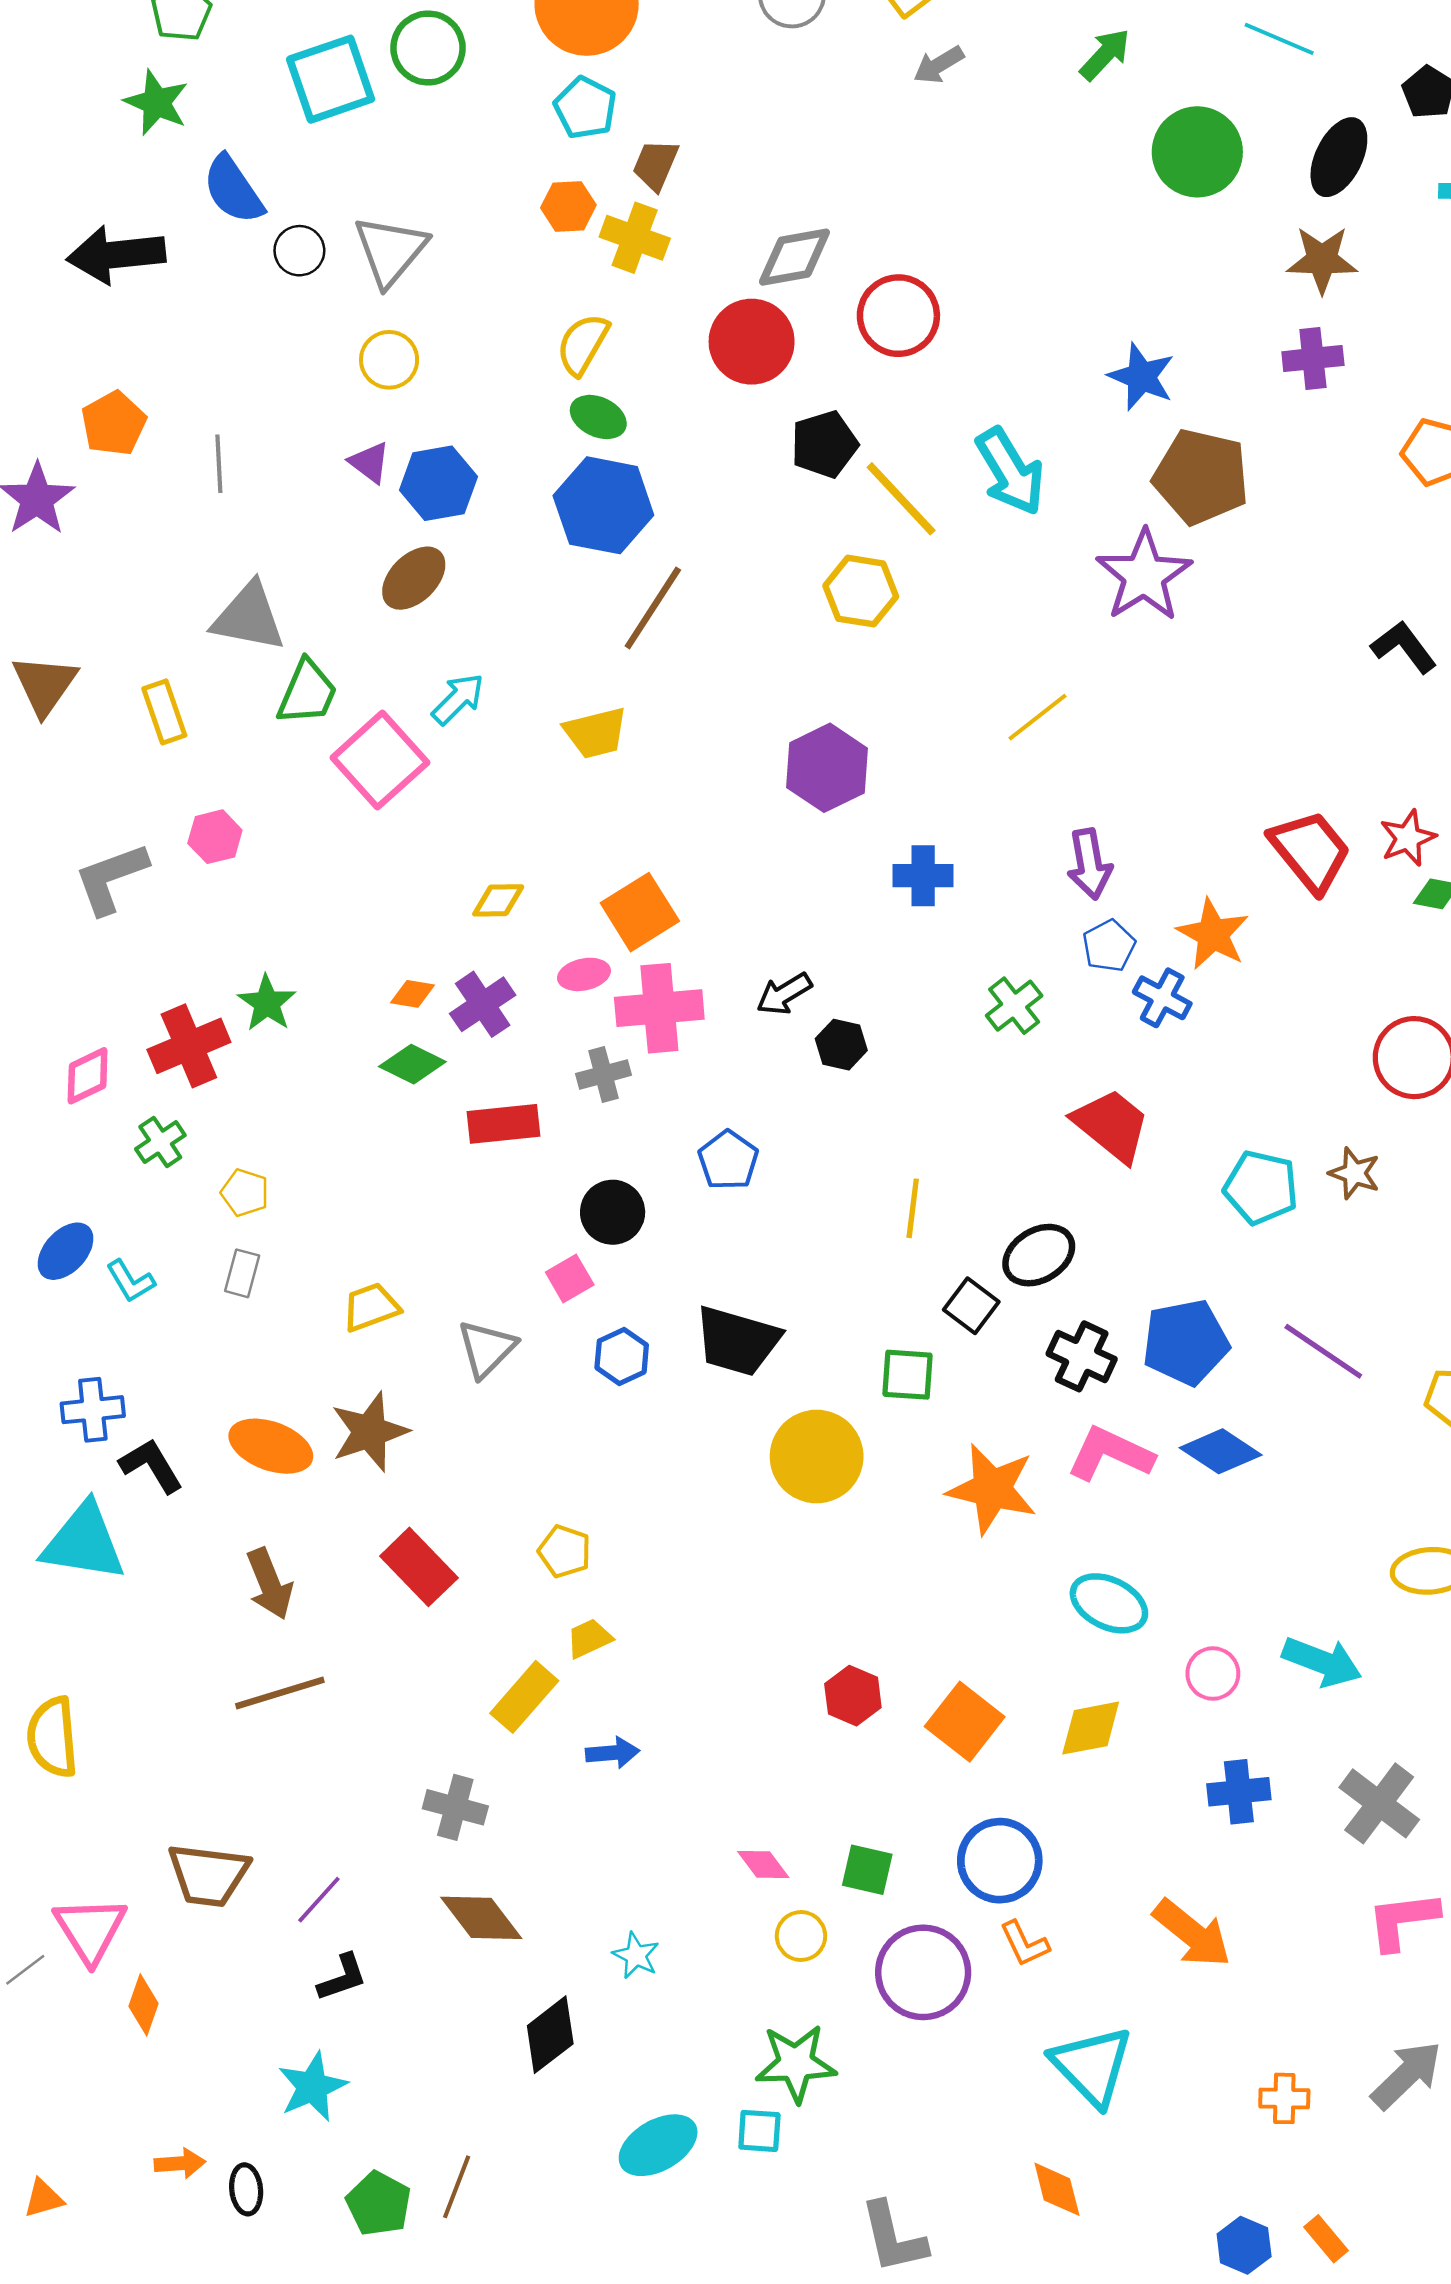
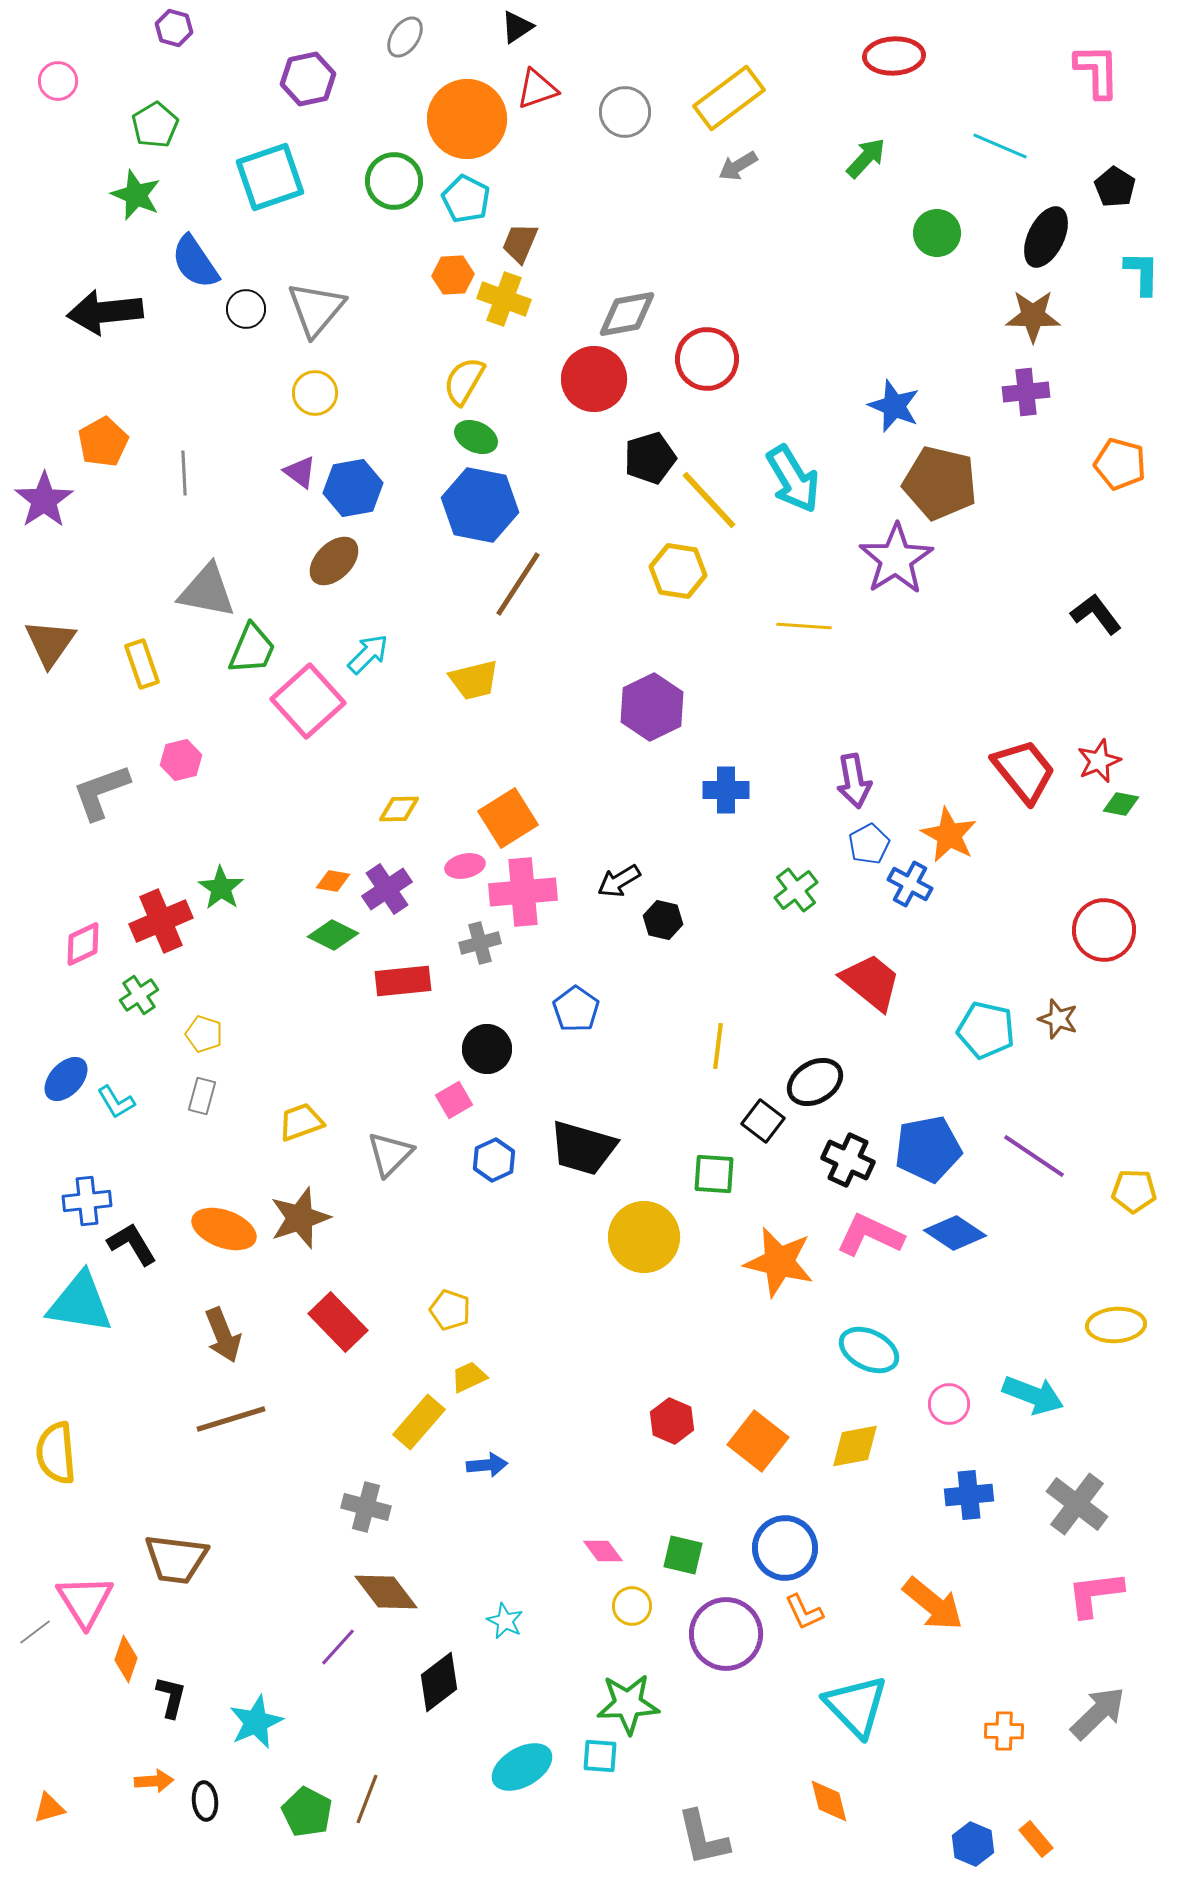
green circle: (428, 48) -> (394, 181), moved
green circle: (1197, 152) -> (937, 233), size x0.7
yellow line: (1037, 717) -> (804, 626), moved, turned 42
purple line: (319, 1900) -> (338, 1647), moved
black L-shape: (342, 1978) -> (171, 1697), moved, turned -57

